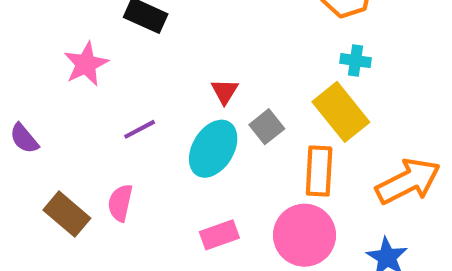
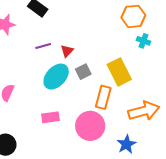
cyan cross: (355, 61) -> (143, 41), moved
purple line: (140, 129) -> (43, 46), moved

